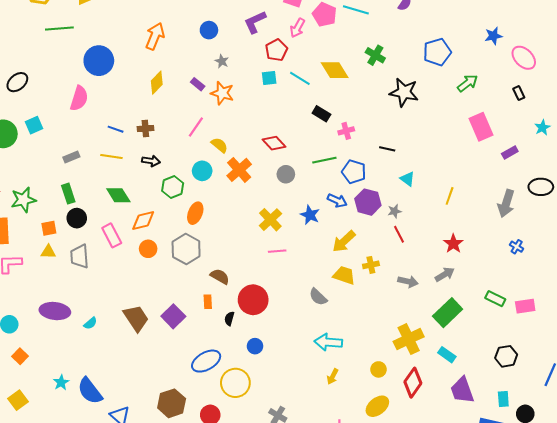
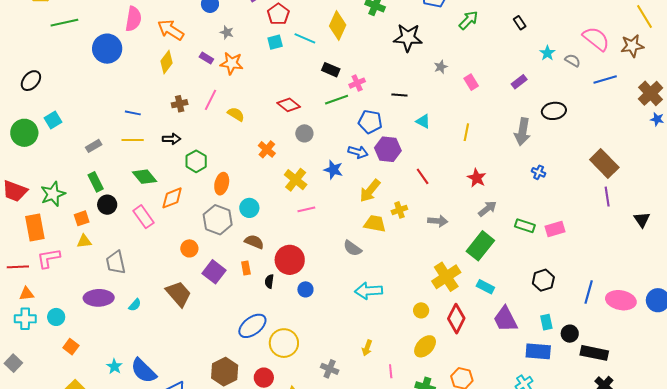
orange arrow: (155, 36) -> (171, 30), moved, turned -72
yellow diamond: (335, 70) -> (338, 26), turned 64
pink semicircle: (79, 98) -> (133, 19), moved
pink rectangle: (481, 127) -> (471, 82), moved, size x0.6
brown cross: (145, 128) -> (180, 104), moved
green line: (324, 160) -> (337, 100), moved
orange cross: (239, 170) -> (267, 149), moved, size x0.7
cyan circle: (202, 171) -> (249, 208), moved
gray star: (394, 211) -> (441, 67), moved
orange circle: (148, 249) -> (189, 248), moved
gray trapezoid: (80, 256) -> (116, 262), moved
gray arrow: (445, 274) -> (487, 209), moved
purple square: (173, 316) -> (214, 272), moved
blue circle: (255, 346) -> (305, 289), moved
yellow arrow: (333, 376) -> (367, 348), moved

